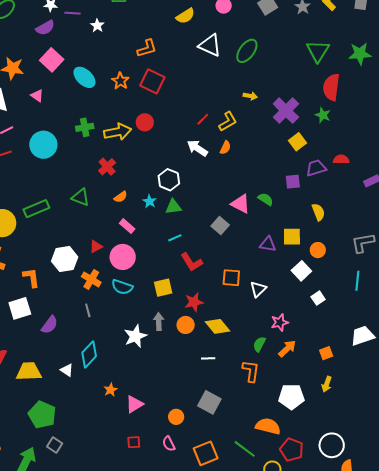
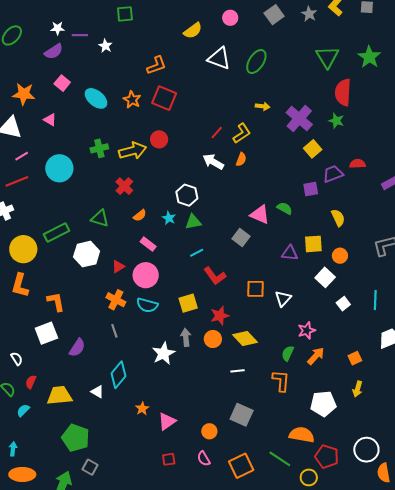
green star: (360, 54) -> (369, 57), turned -30
pink square: (52, 60) -> (62, 83), size x0.7
white hexagon: (65, 259) -> (87, 254), moved
cyan line: (357, 281) -> (375, 300), moved

